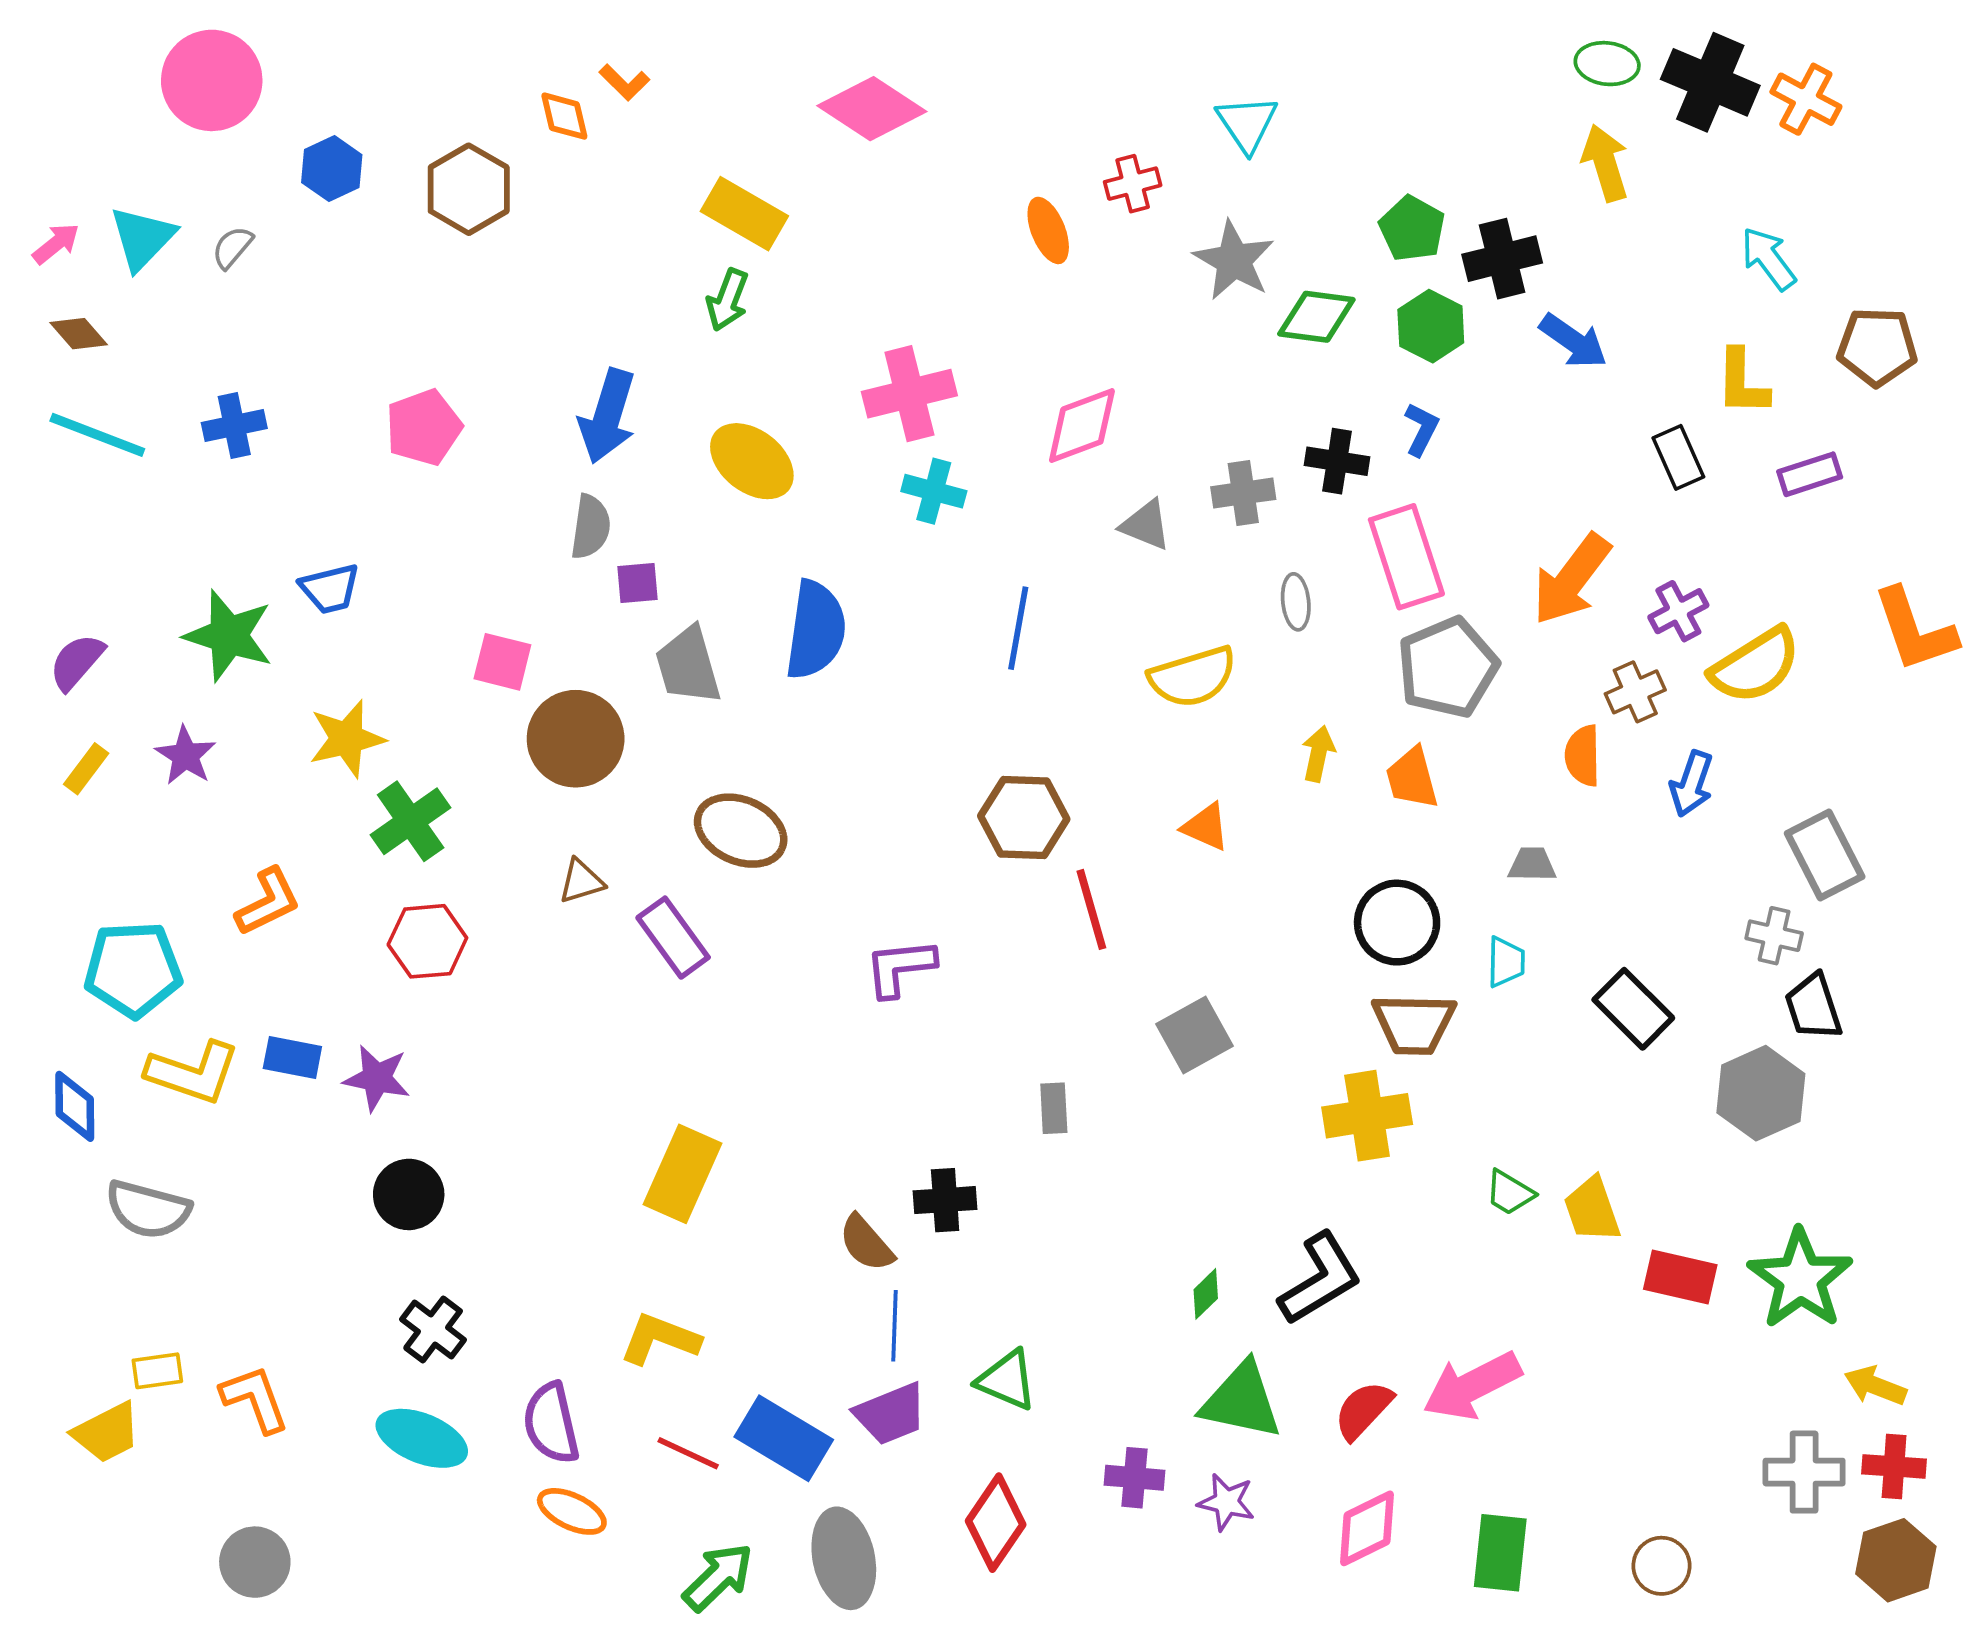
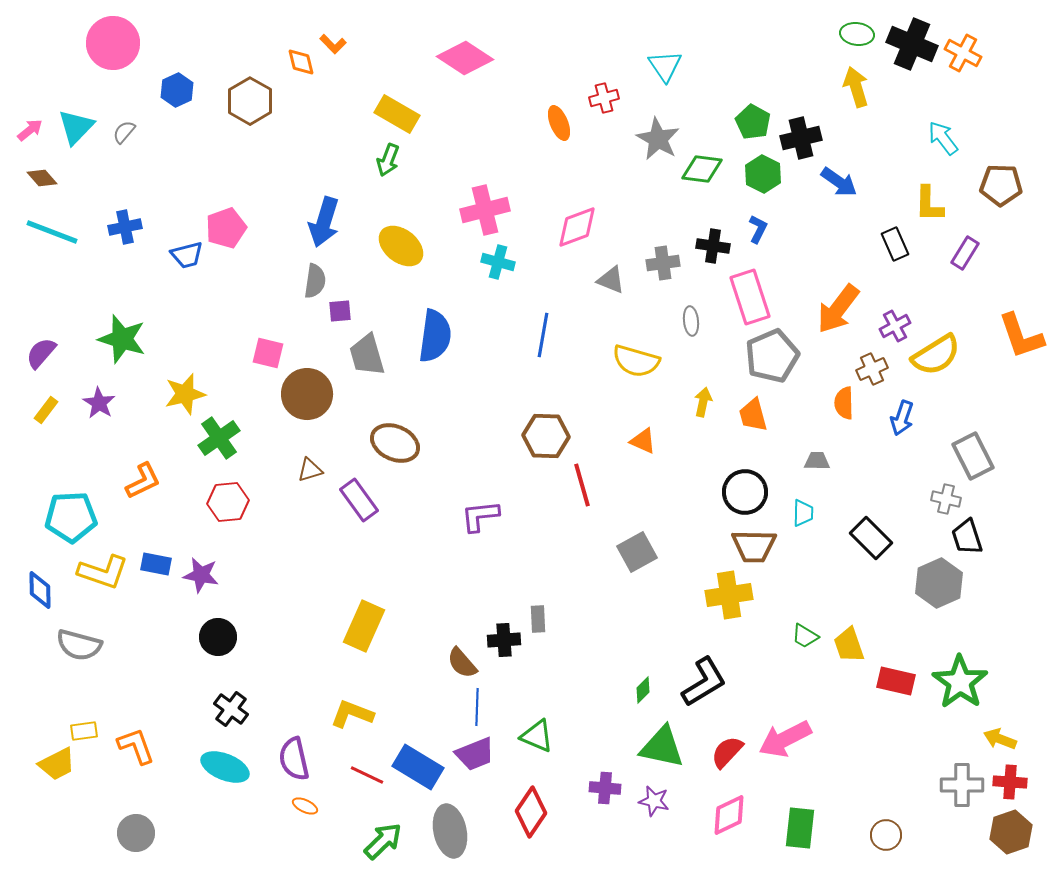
purple rectangle: (1810, 474) -> (965, 253), turned -40
blue trapezoid: (330, 589) -> (187, 255), moved
yellow semicircle: (1193, 677) -> (636, 361), turned 33
gray rectangle: (1054, 1108) -> (538, 619), moved
orange ellipse: (572, 1511) -> (305, 806), size x0.7

